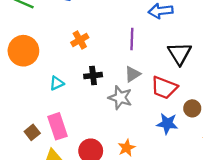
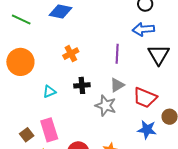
black triangle: (180, 54) -> (159, 55), moved

